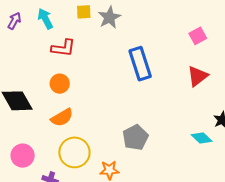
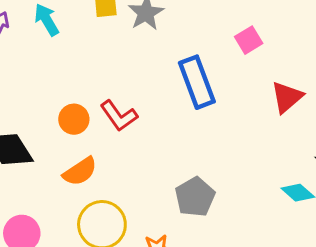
pink square: (198, 36) -> (249, 40), moved
red L-shape: (63, 48) -> (119, 116), moved, turned 50

